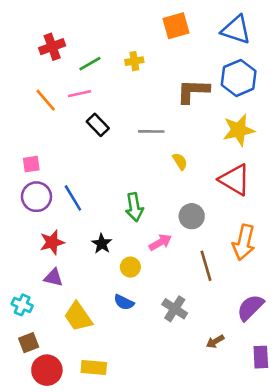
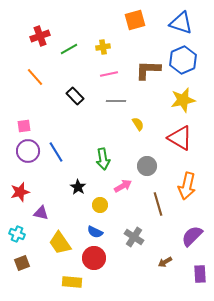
pink line: (80, 94) -> (109, 74), moved
red star: (52, 242) -> (20, 192), moved
red circle: (47, 370) -> (94, 258), moved

